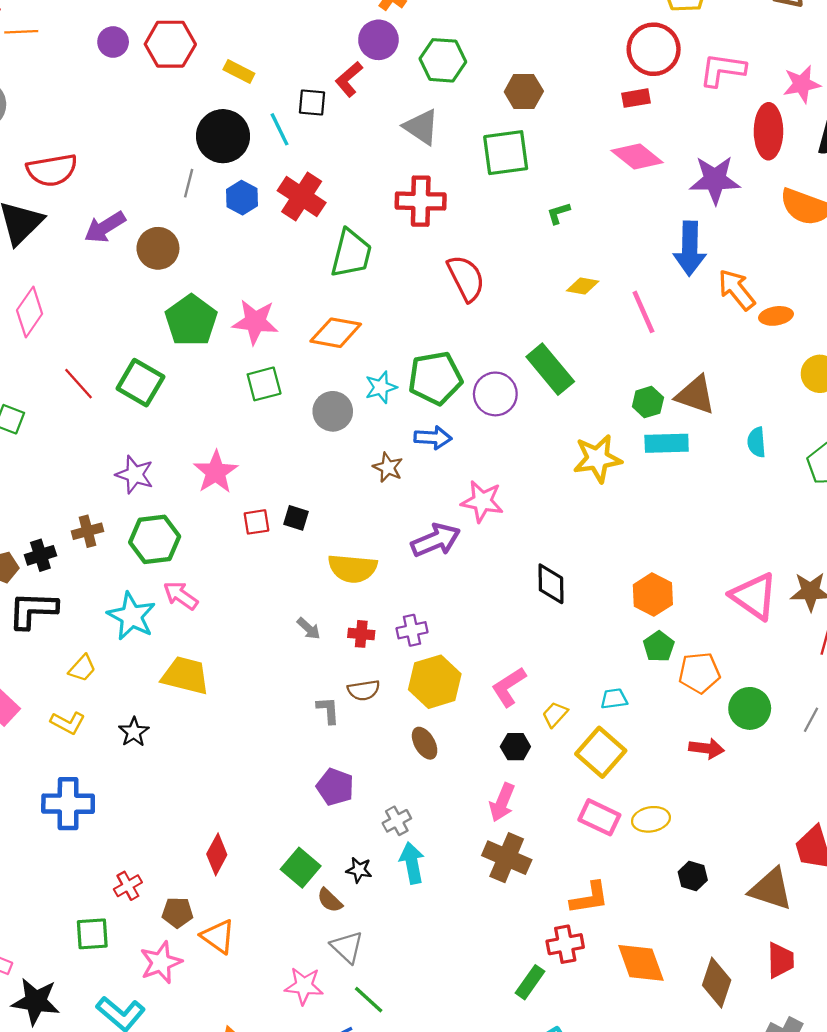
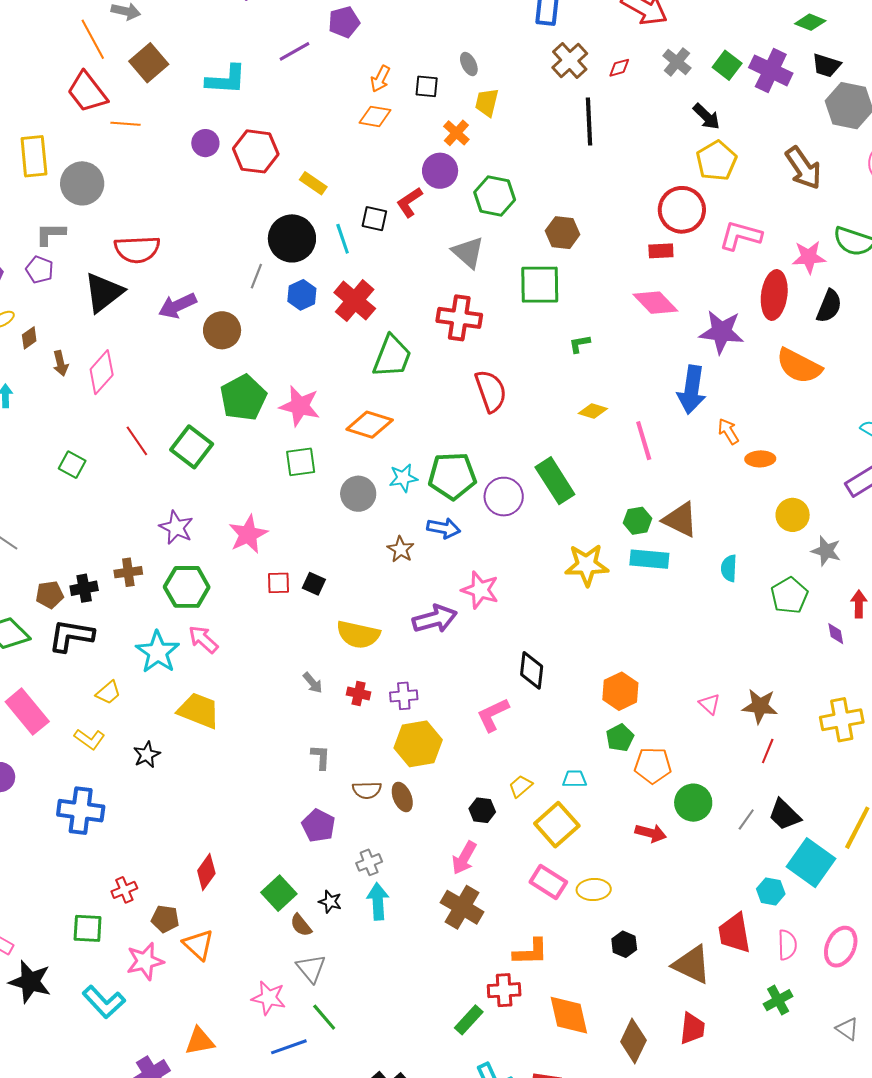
orange arrow: (737, 290) -> (728, 431), size x0.7
pink triangle: (754, 596) -> (710, 704), size x0.5
pink L-shape: (509, 687) -> (493, 715), moved
brown semicircle: (364, 690) -> (367, 790), moved

